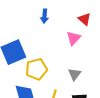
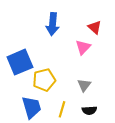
blue arrow: (44, 16) -> (53, 24), size x1.5

